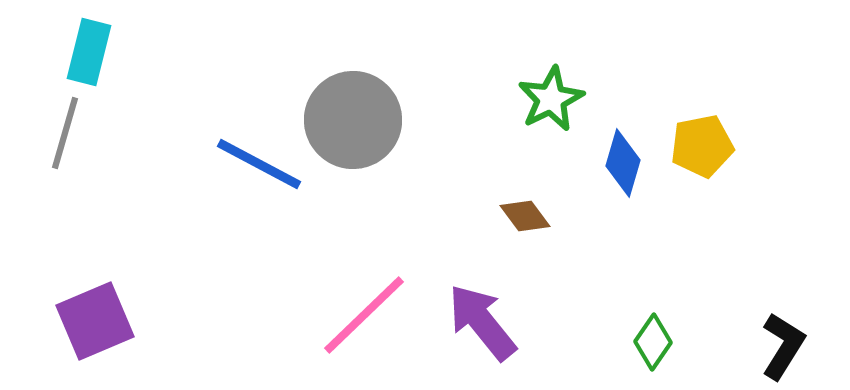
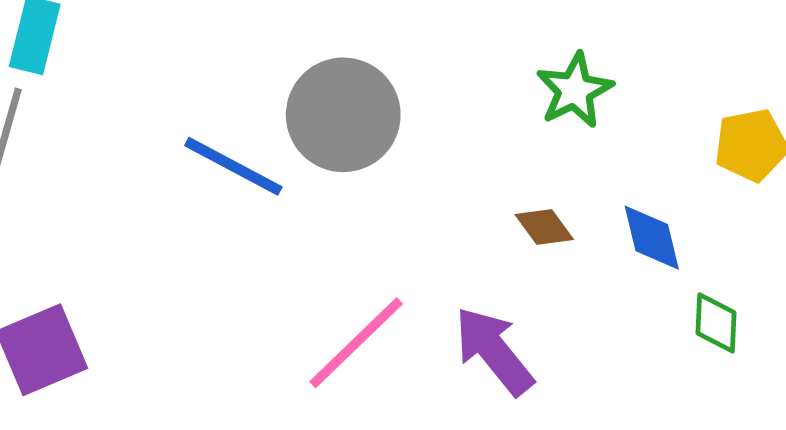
blue diamond: (623, 163) -> (652, 238), moved, turned -30
green diamond: (653, 342) -> (716, 323), moved, turned -32

